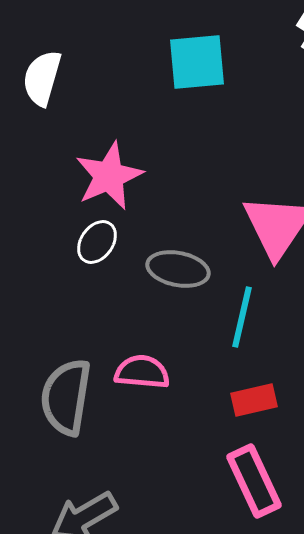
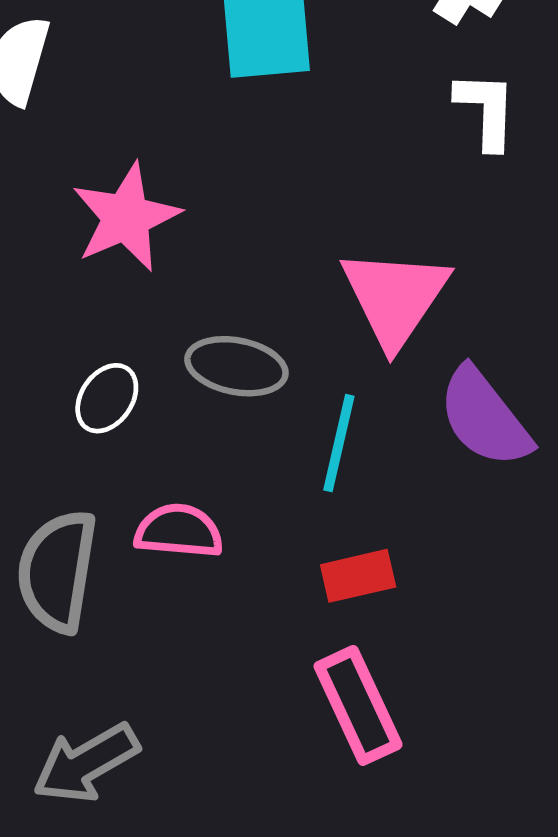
white ellipse: (97, 242) -> (107, 398), moved

